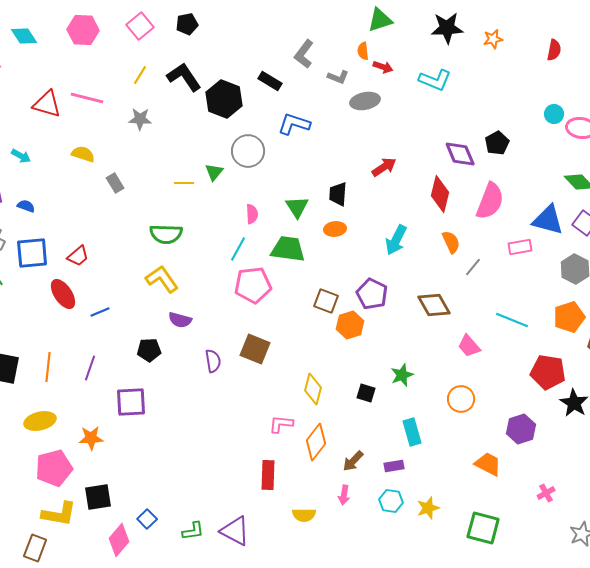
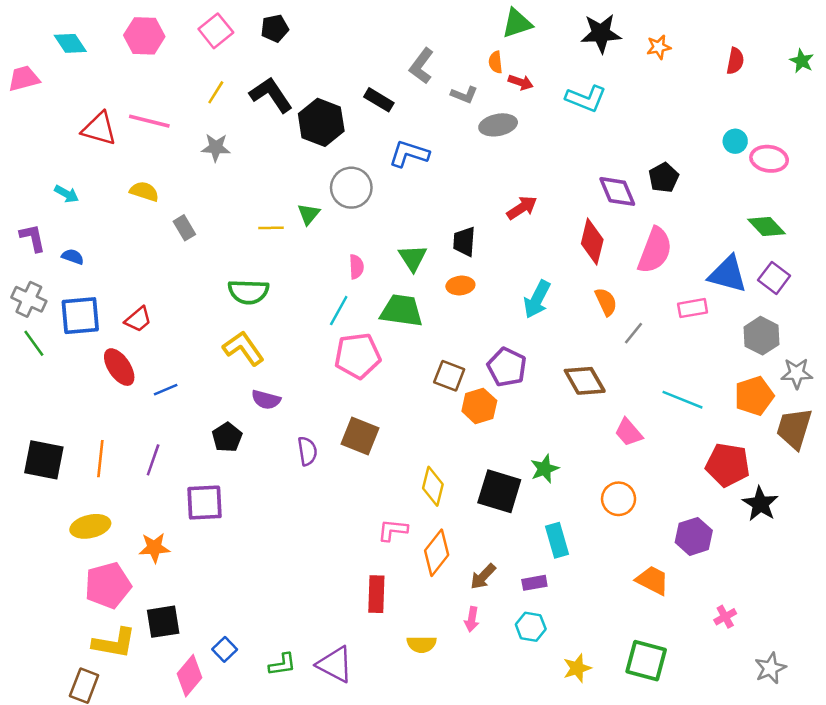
black pentagon: (149, 350) -> (227, 437), turned -30
black square: (366, 393) -> (499, 491), size x1.8
yellow star: (428, 508) -> (577, 668), moved

